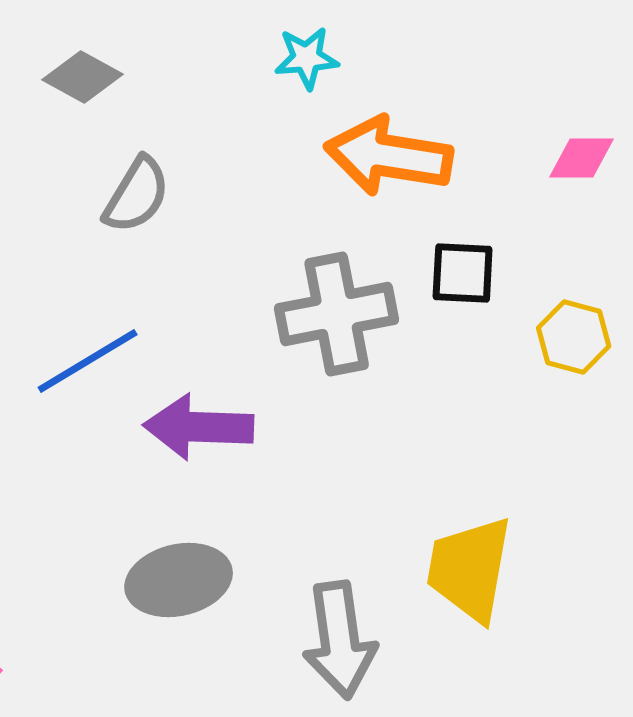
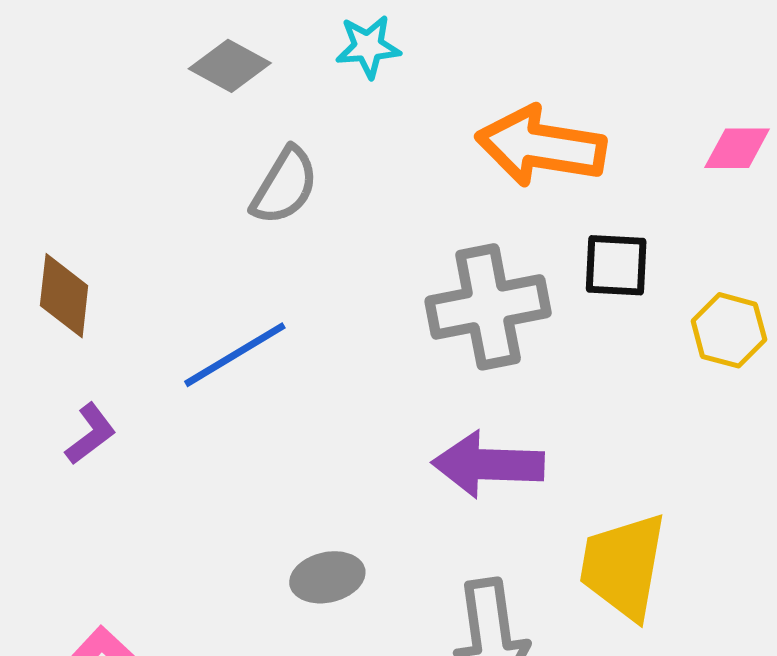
cyan star: (307, 58) -> (368, 47), moved
purple arrow: (199, 427) -> (488, 464), moved
gray ellipse: (179, 580) -> (327, 577), size x0.7

